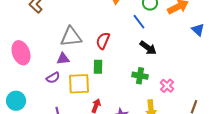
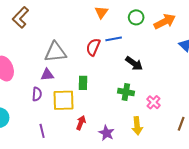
blue line: (139, 22) -> (114, 39), moved, turned -63
red semicircle: (103, 41) -> (93, 47), moved
purple semicircle: (53, 78) -> (37, 94), turned -56

